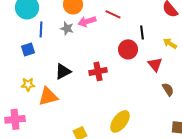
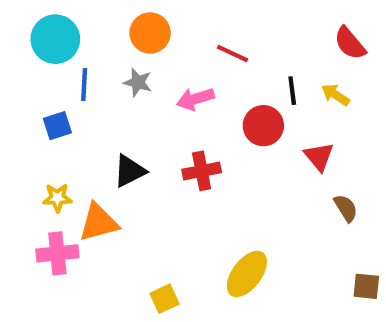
pink arrow: (87, 21) -> (195, 99), moved
yellow arrow: (170, 43) -> (335, 95), moved
pink cross: (15, 119) -> (57, 253), moved

